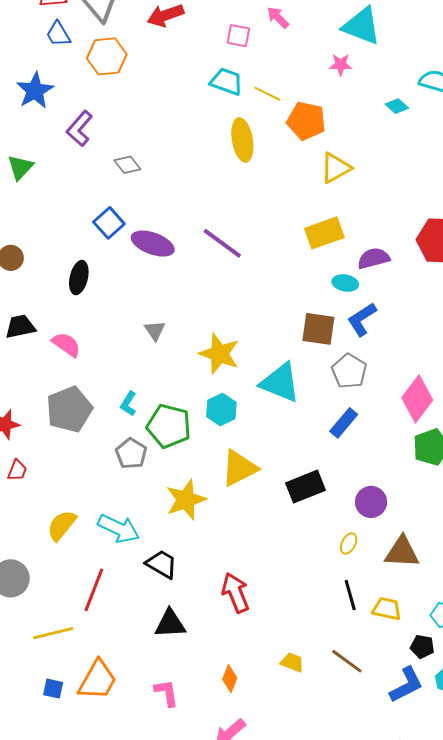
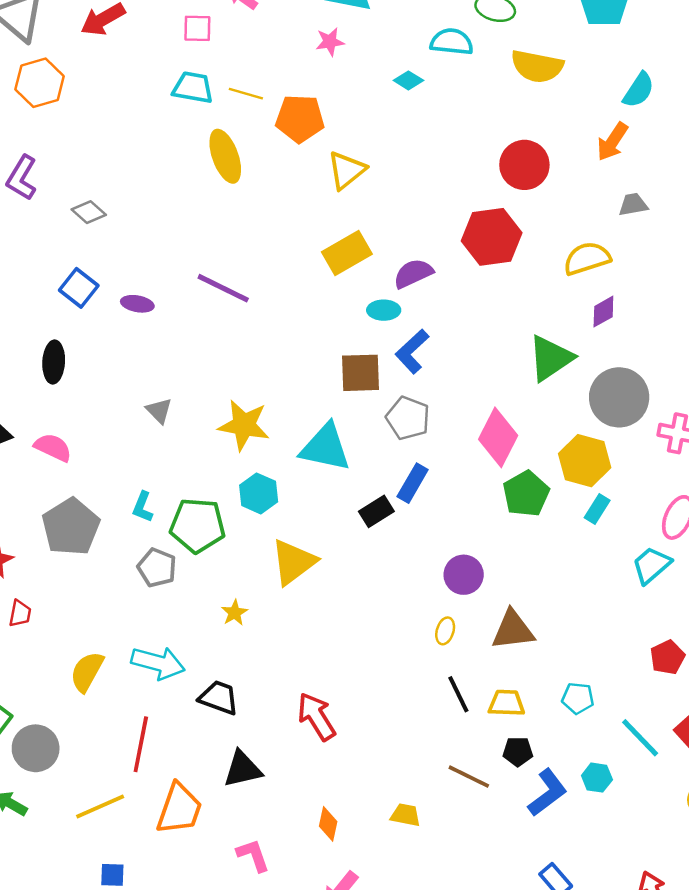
purple ellipse: (153, 244) -> (137, 304), size x0.6
black rectangle: (305, 487) -> (376, 511), moved, size x0.7
yellow star: (186, 500) -> (235, 613), size x0.5
black pentagon: (422, 647) -> (518, 751), moved
yellow trapezoid: (292, 662) -> (405, 815), moved
orange trapezoid: (98, 680) -> (179, 809), moved

